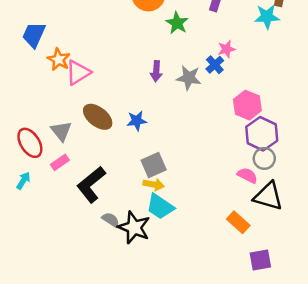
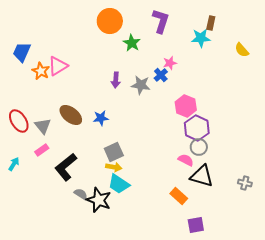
pink triangle: (78, 73) -> (58, 66), moved
red ellipse: (30, 143) -> (19, 121), moved

